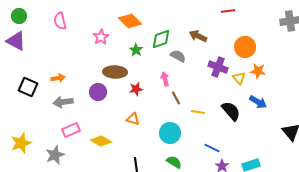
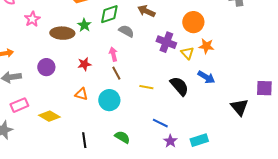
pink star: (101, 37) -> (32, 19), moved
brown ellipse: (115, 72) -> (62, 33), moved
brown line: (176, 98) -> (116, 73), moved
cyan circle: (170, 133) -> (109, 100), moved

